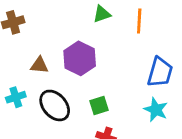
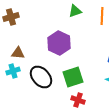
brown triangle: (39, 65) -> (18, 53), moved
green square: (99, 105) -> (73, 77), size x1.5

